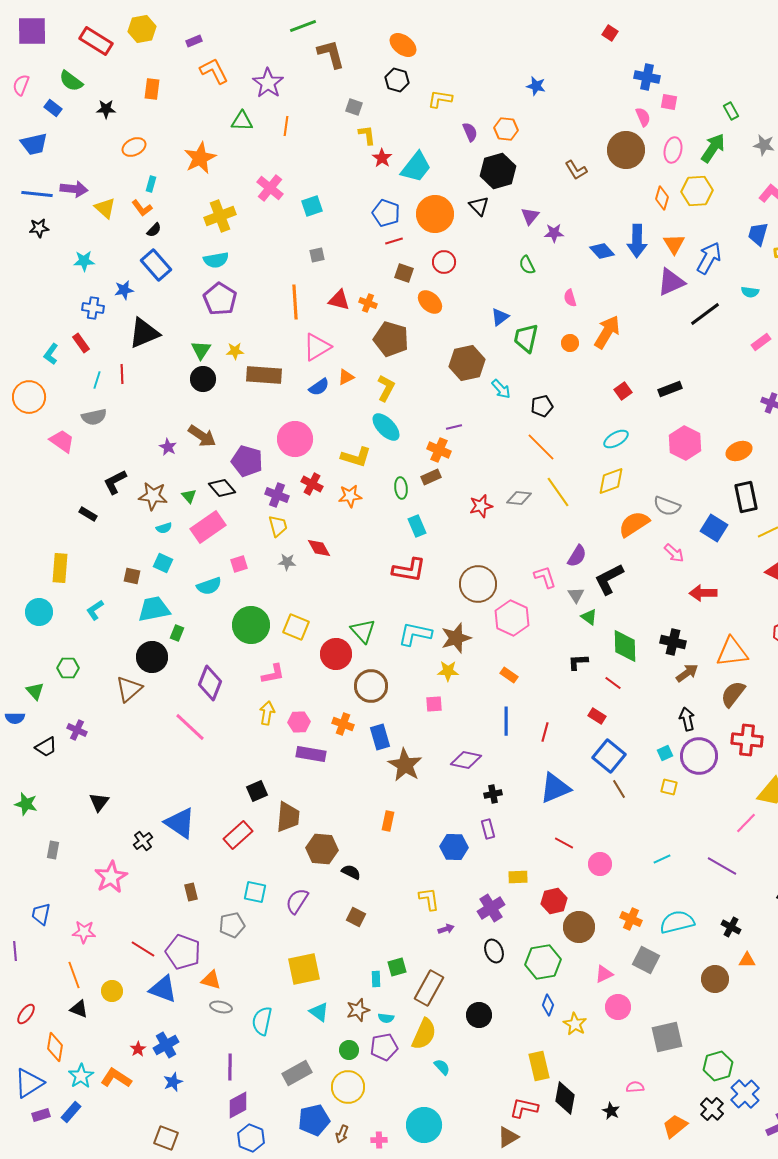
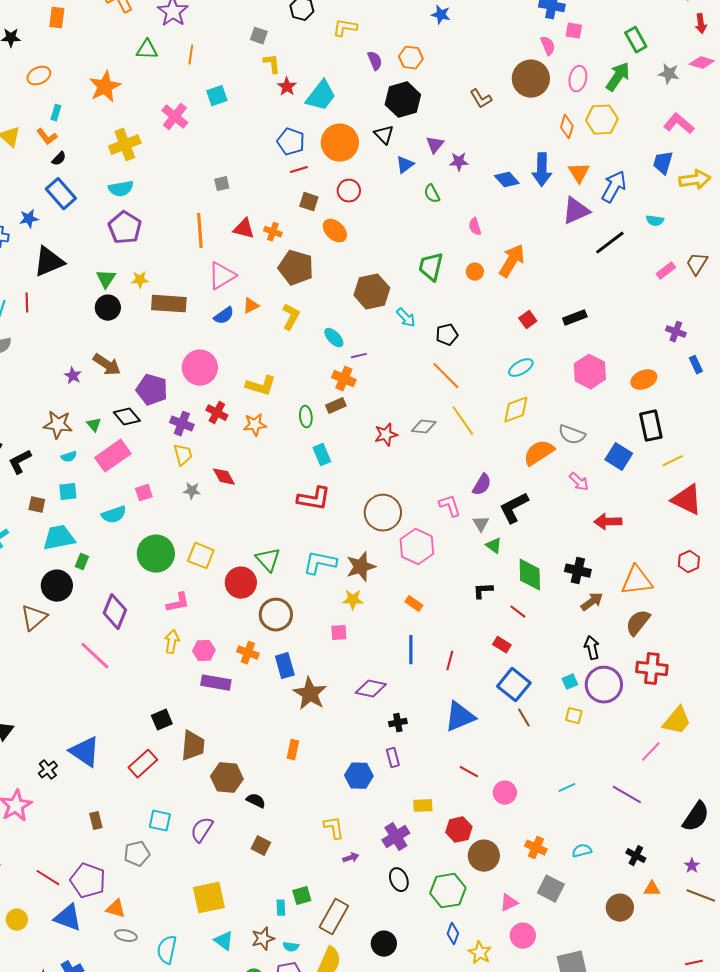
green rectangle: (731, 111) -> (636, 40), size x1.4
cyan square: (312, 206) -> (217, 96), moved
blue triangle: (500, 317) -> (405, 165), moved
cyan ellipse: (386, 427) -> (334, 338), moved, size x0.7
black L-shape: (115, 482) -> (20, 462), moved
cyan square: (163, 563) -> (68, 492), turned -30
cyan semicircle: (677, 922) -> (582, 851), size x0.6

